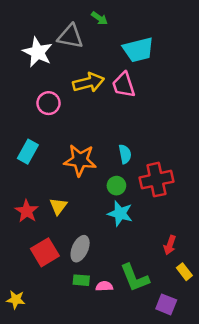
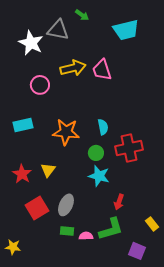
cyan trapezoid: (138, 50) -> (126, 30), moved
cyan rectangle: (28, 152) -> (23, 125), turned 48
red arrow: (170, 245) -> (119, 202), moved
green L-shape: (135, 278) -> (111, 229), turned -84

